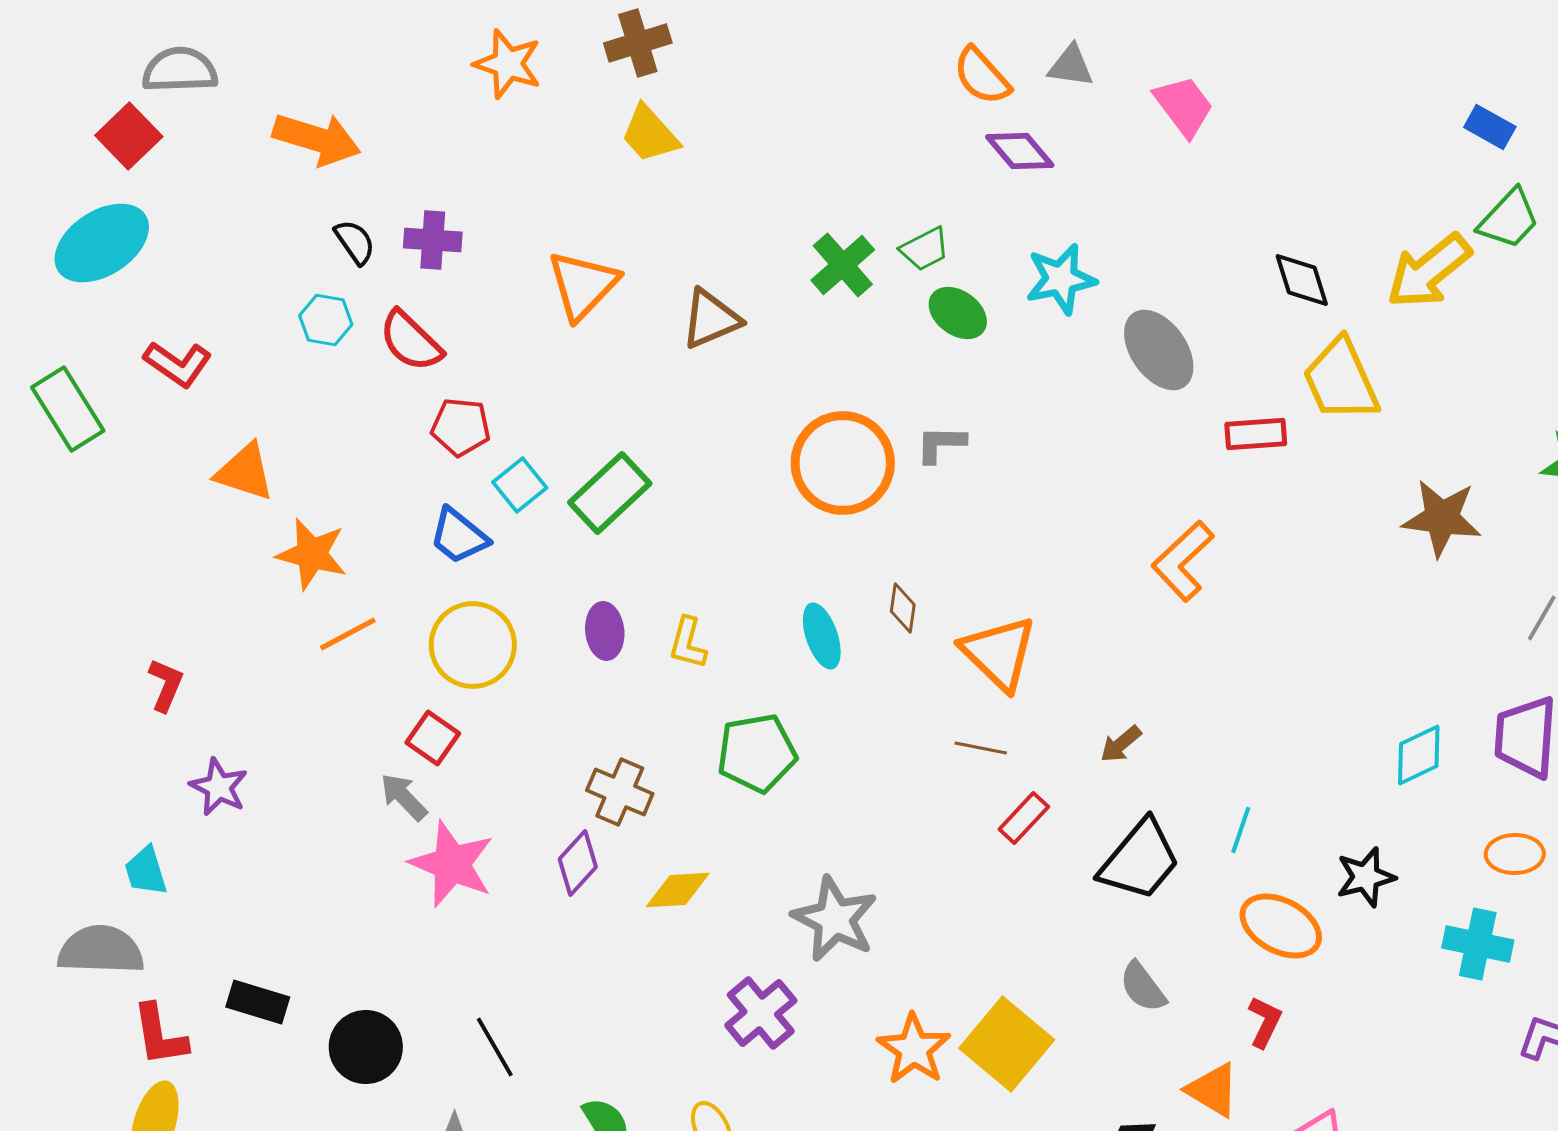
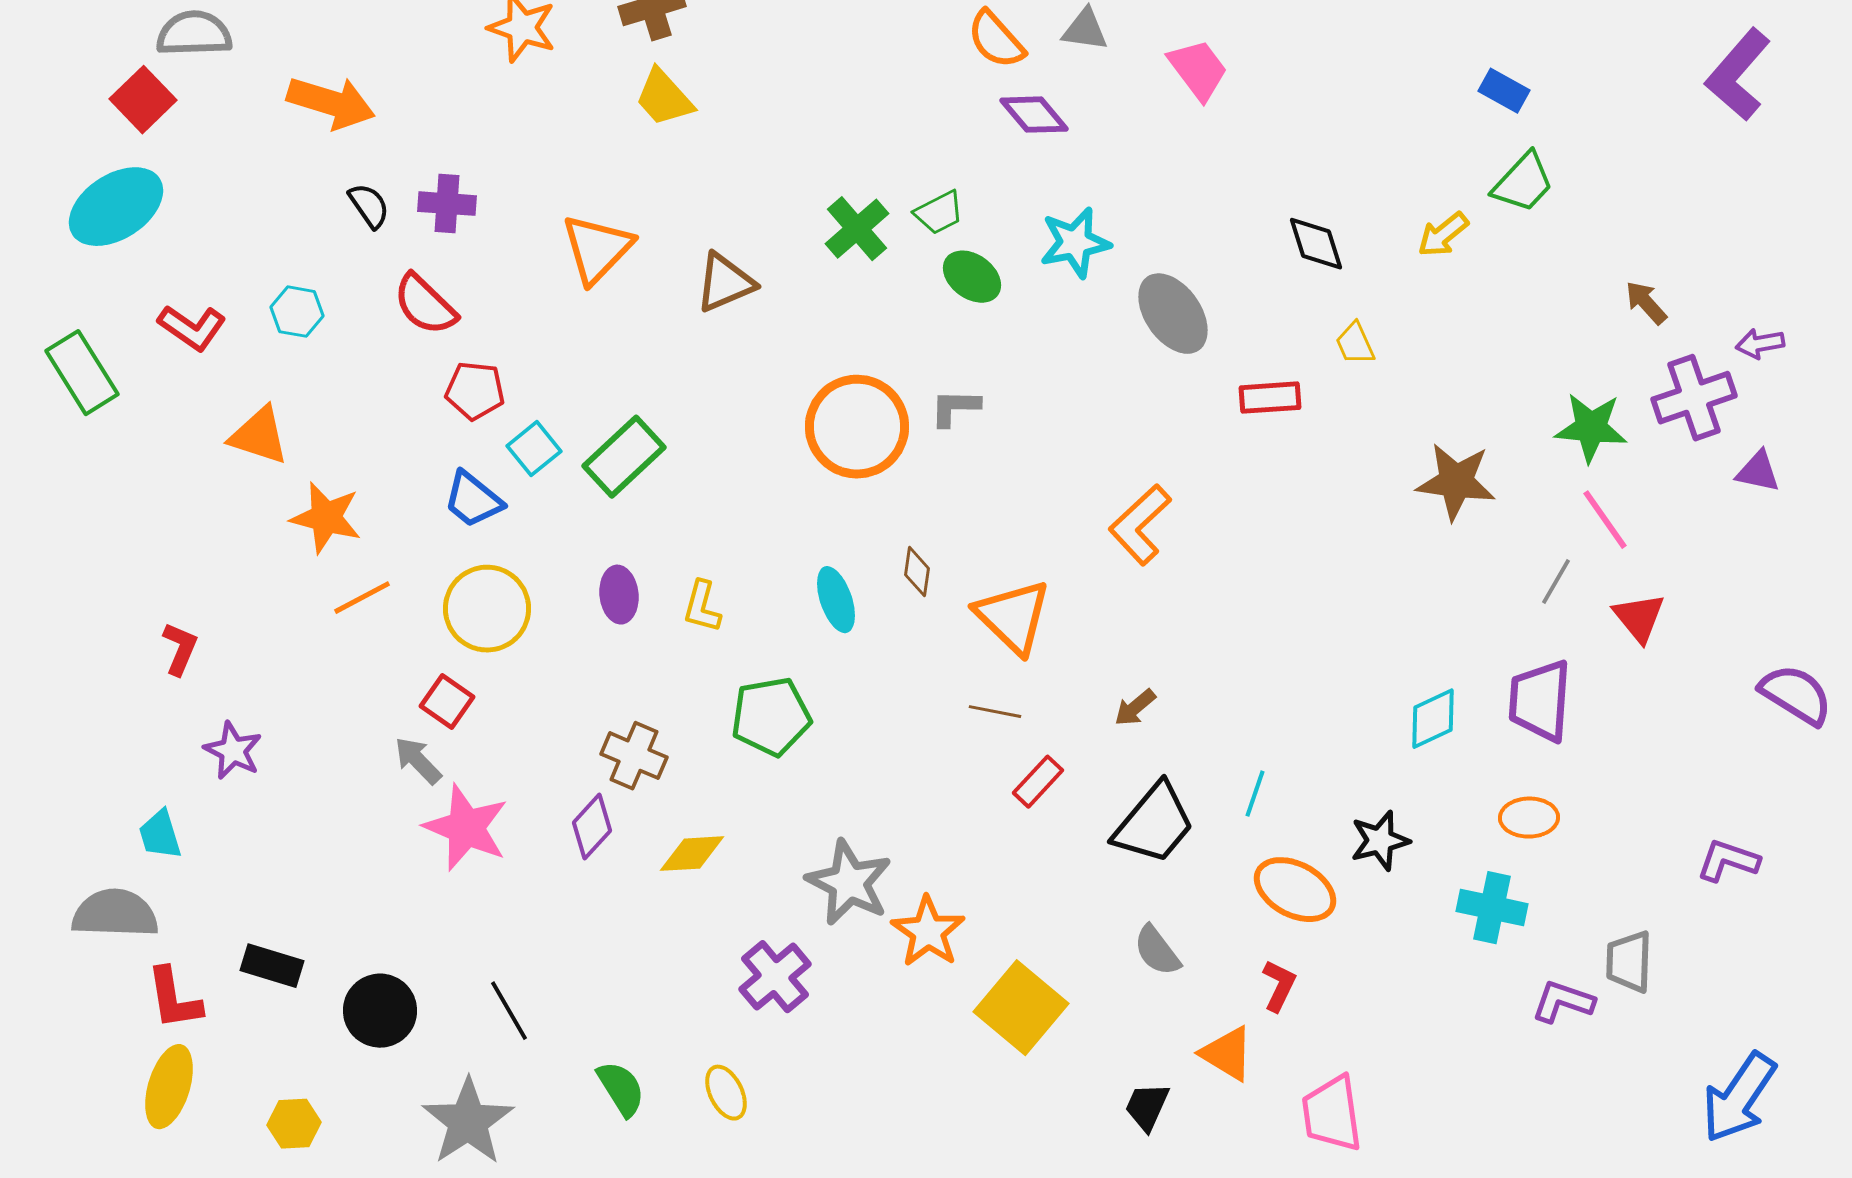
yellow arrow: (1429, 271) -> (1443, 235), size x0.6
cyan hexagon: (326, 320) -> (297, 312), moved
yellow trapezoid: (1341, 380) -> (1355, 344), size x0.5
orange L-shape: (1183, 561) -> (1140, 525), moved
orange star: (914, 1049) -> (928, 932), moved

